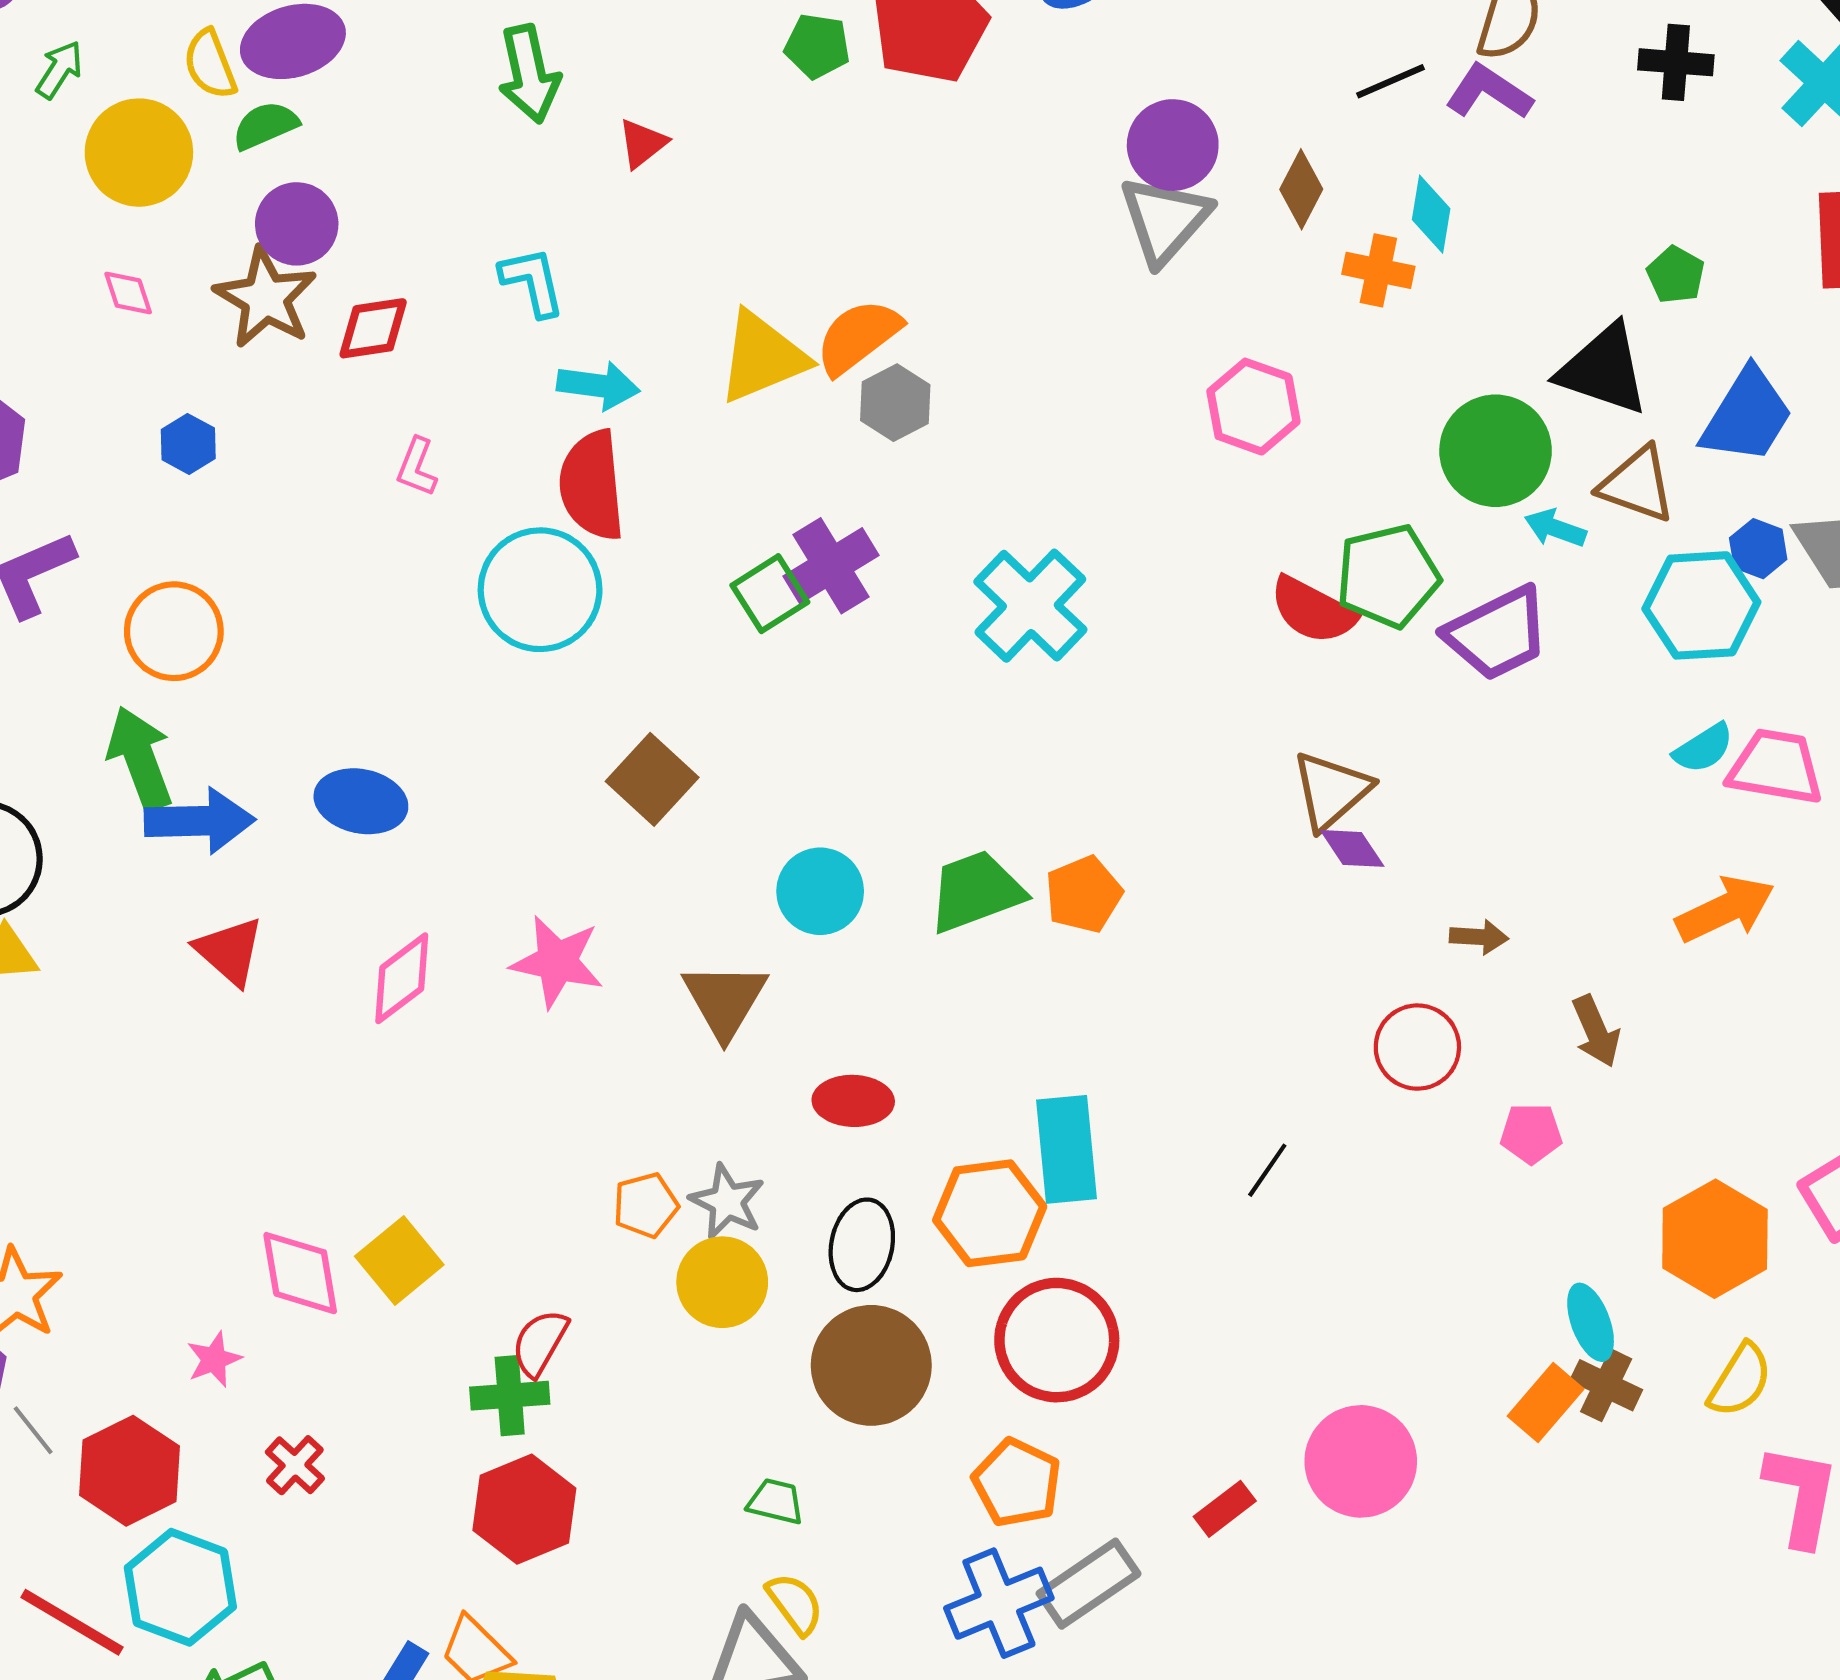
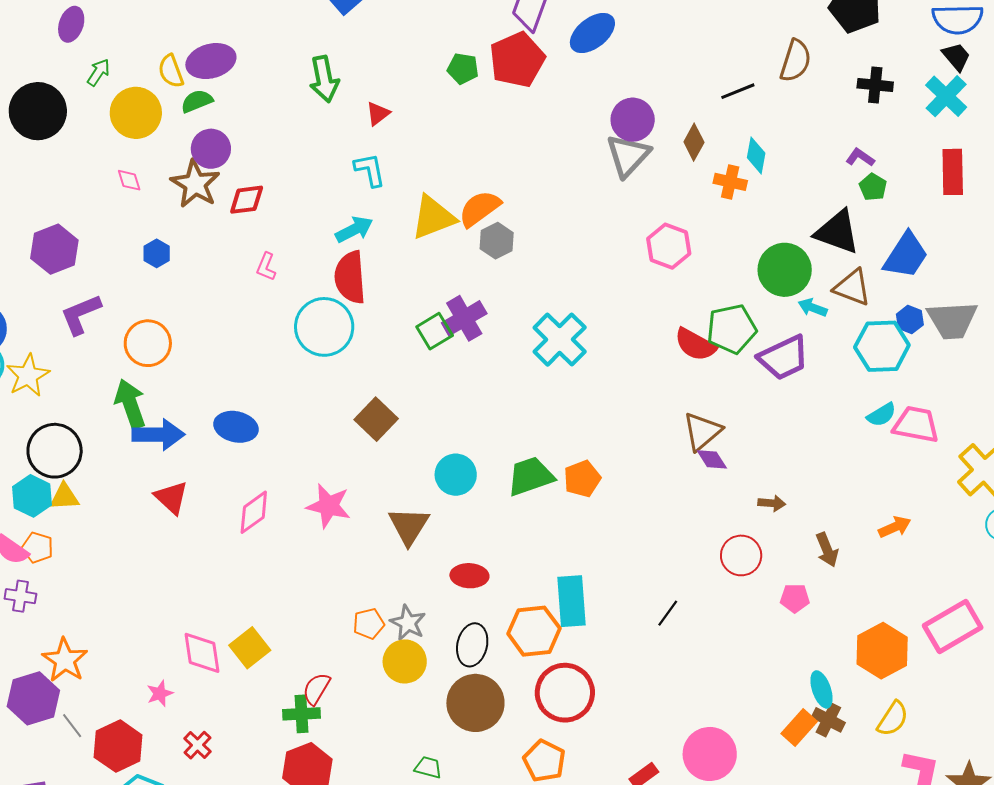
purple L-shape: (1489, 92) -> (860, 157), moved, size x0.7
cyan L-shape: (532, 282) -> (370, 170), moved
cyan arrow: (598, 386) -> (354, 229), turned -36
orange arrow: (1725, 909) -> (895, 527), moved, size x0.7

